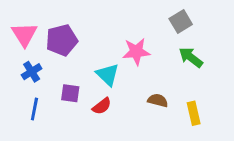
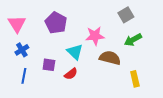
purple pentagon: (62, 40) -> (56, 23), moved, turned -30
green arrow: (191, 57) -> (133, 40), turned -66
brown semicircle: (158, 100) -> (110, 58), moved, size x1.5

